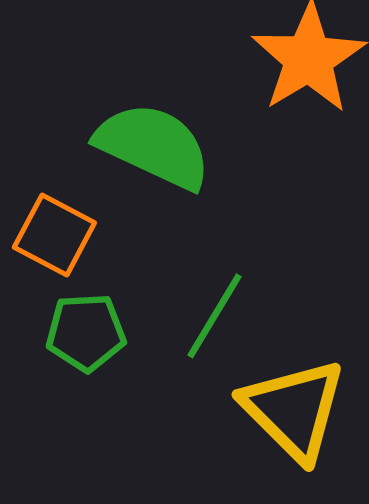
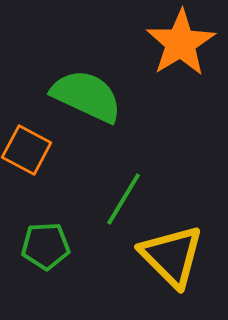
green pentagon: (86, 332) -> (46, 246), moved

